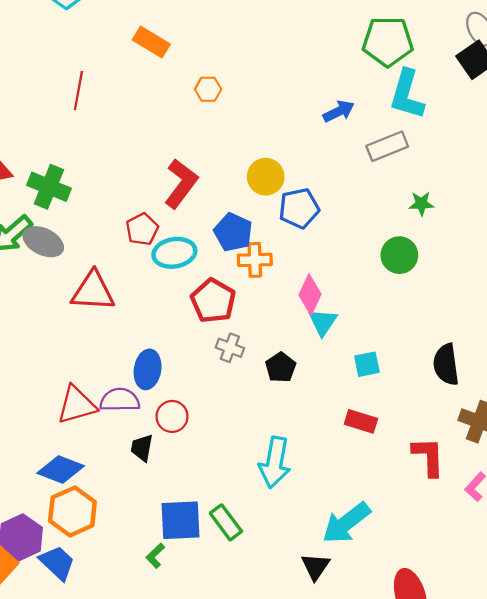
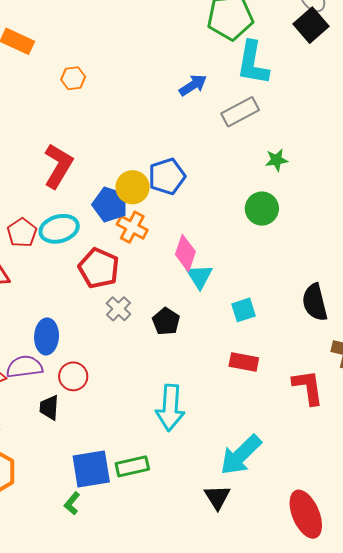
yellow circle: (266, 177) -> (133, 187), moved
red pentagon: (142, 229) -> (22, 233), moved
orange cross: (255, 260) -> (132, 227), turned 36
gray cross: (230, 348) -> (118, 309), turned 30
green rectangle: (226, 522) -> (132, 466), turned -60

